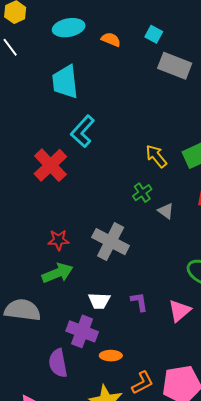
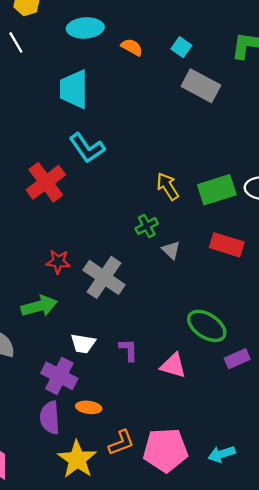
cyan L-shape: (83, 131) -> (87, 148), turned -84
red star: (59, 240) -> (58, 262), moved
pink triangle: (180, 311) -> (173, 366), turned 50
purple semicircle: (58, 363) -> (50, 418), moved

